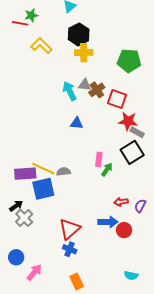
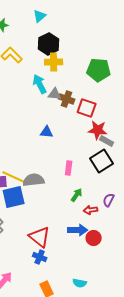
brown cross: (97, 90) -> (67, 99), turned -35
cyan arrow: (70, 91) -> (40, 84), moved
green arrow: (107, 170) -> (77, 195), moved
gray semicircle: (64, 172) -> (34, 180), size x1.5
purple semicircle: (140, 206) -> (109, 200), moved
red triangle: (70, 229) -> (40, 237), turned -40
cyan semicircle: (131, 275) -> (80, 283), moved

